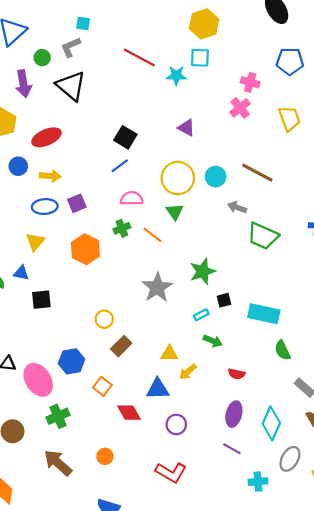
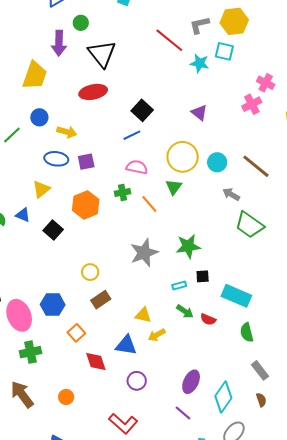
gray L-shape: (71, 47) -> (199, 25), moved
red ellipse: (47, 137) -> (93, 92), moved
black square: (41, 300) -> (53, 230), moved, turned 36
red semicircle: (237, 374) -> (208, 319), moved

